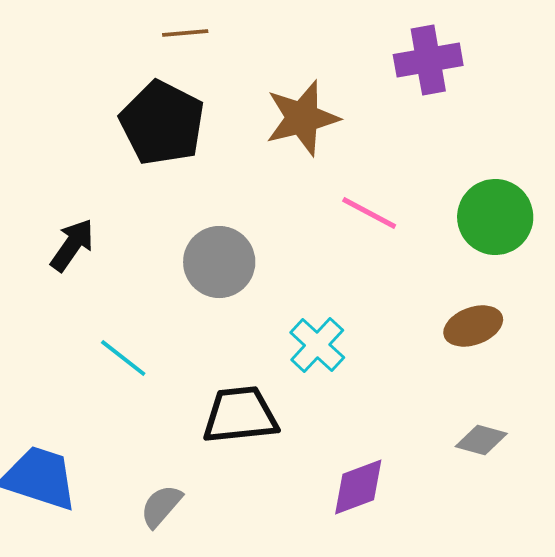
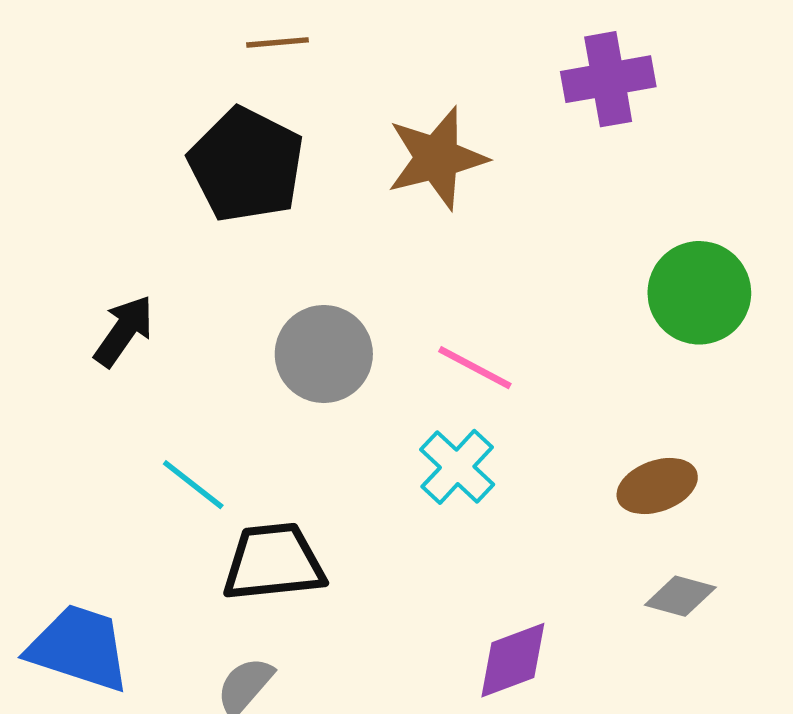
pink line: (369, 213) -> (475, 368), moved
brown ellipse: (473, 326) -> (657, 486), moved
black trapezoid: (240, 415) -> (273, 562), moved

